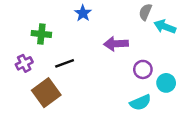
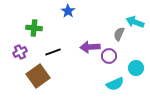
gray semicircle: (145, 12) -> (119, 34), moved
purple arrow: (116, 44) -> (90, 47), moved
purple circle: (143, 69) -> (109, 56), moved

